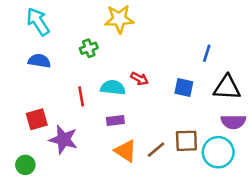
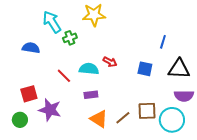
cyan arrow: (38, 22) -> (52, 22), moved
red line: (81, 96) -> (64, 76), turned -35
green circle: (25, 165) -> (20, 120), moved

